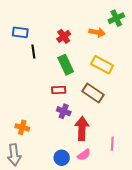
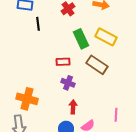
green rectangle: (66, 65) -> (81, 39), moved
orange cross: (22, 127) -> (27, 99), size x1.5
red arrow: (82, 128) -> (73, 107), moved, size x0.6

